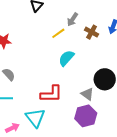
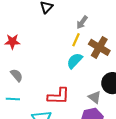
brown cross: (92, 32) -> (99, 47), moved, size x1.5
yellow line: (58, 33) -> (76, 40), moved, turned -32

